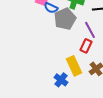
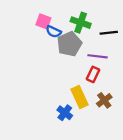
purple line: (90, 30) -> (97, 56), turned -54

